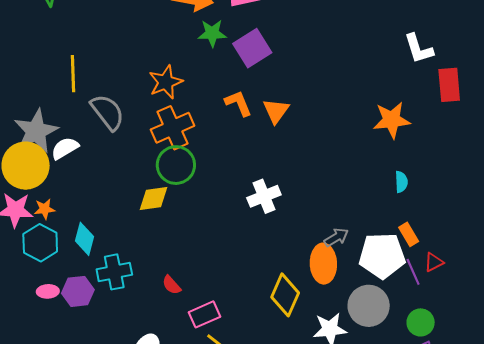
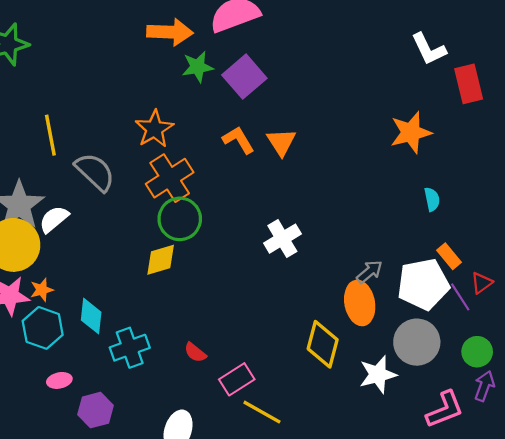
purple hexagon: (78, 291) -> (95, 410), moved

